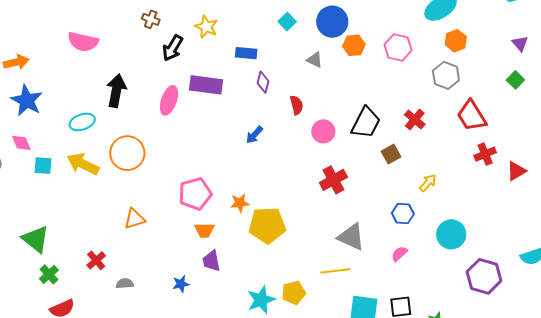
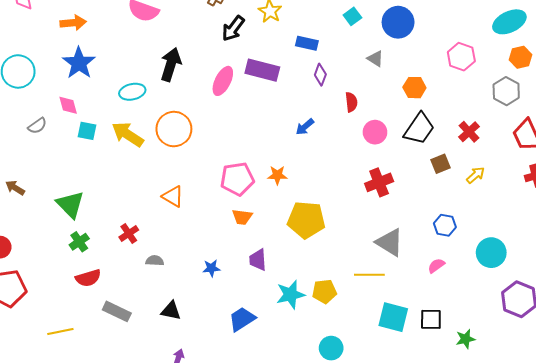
orange hexagon: (354, 45) -> (414, 88), moved
yellow arrow: (428, 183) -> (476, 175), moved
orange star: (240, 203) -> (277, 175), moved
orange triangle: (135, 219) -> (173, 196), turned 40
purple trapezoid: (211, 261) -> (258, 260), moved

